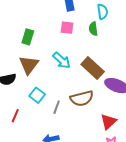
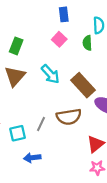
pink square: (67, 28) -> (59, 39), turned 32
cyan square: (37, 95) -> (18, 133), moved, turned 35

